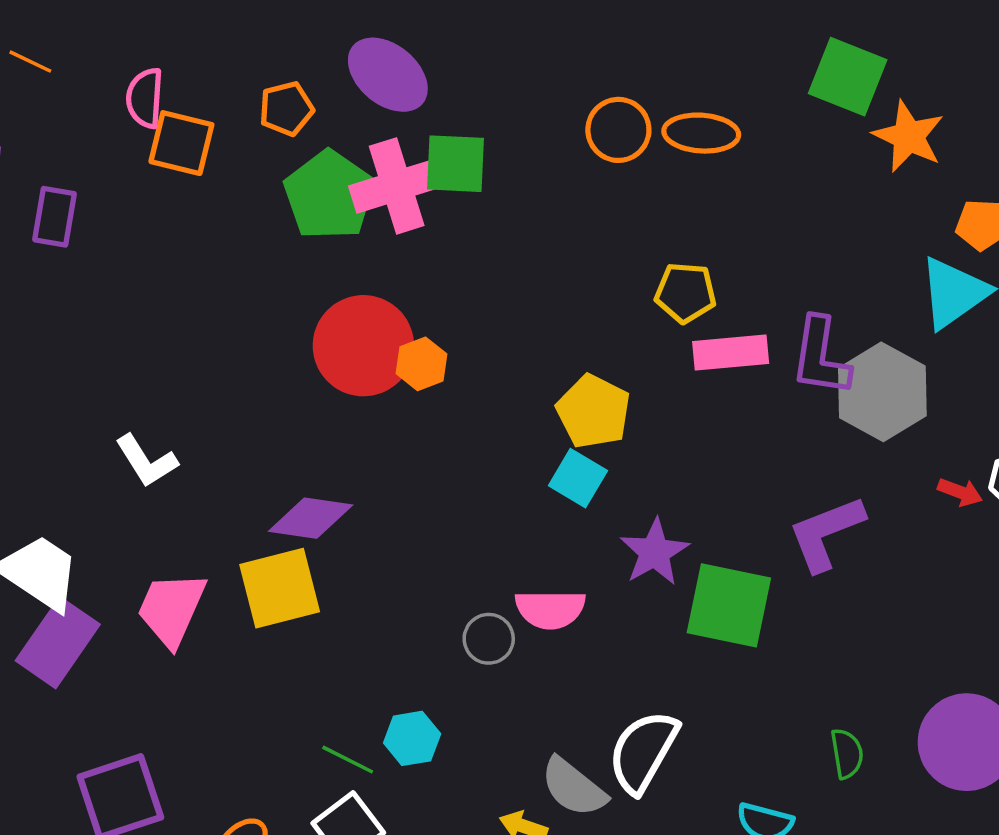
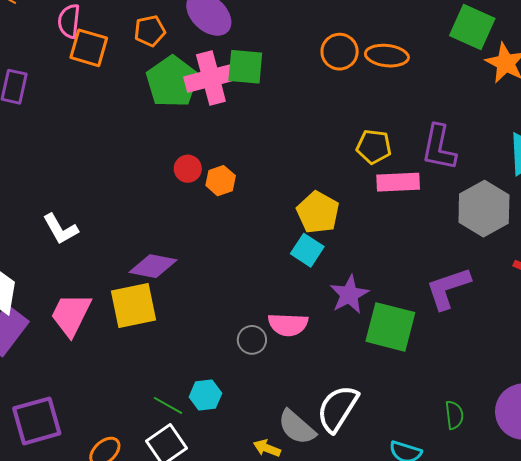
red circle: (363, 346) -> (188, 169), size x0.5
purple L-shape: (821, 357) -> (439, 147), moved

